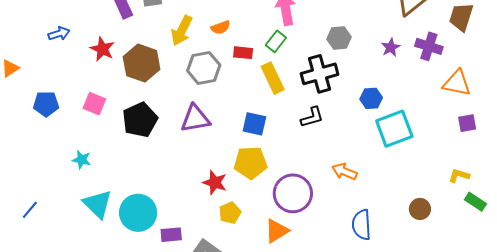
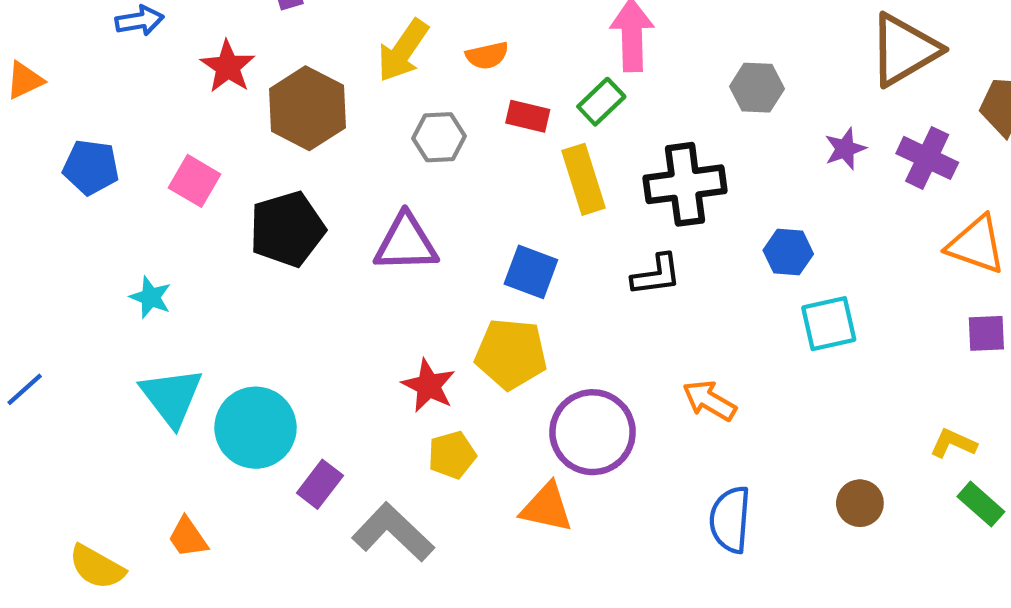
gray hexagon: (339, 38) -> (757, 88), moved
gray hexagon: (204, 68) -> (439, 137), size x0.7
cyan square: (394, 129) -> (829, 324), size x0.7
orange triangle: (277, 231) -> (547, 507), turned 36
purple rectangle: (171, 235) -> (320, 484), turned -55

